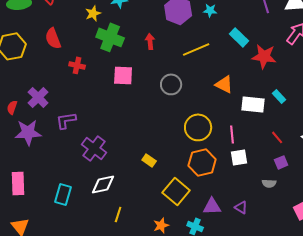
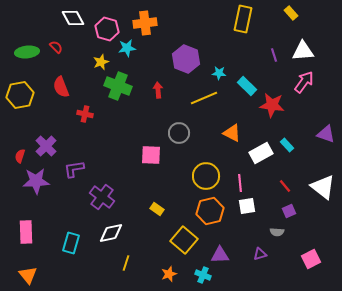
cyan star: (210, 10) -> (219, 73), moved
pink square: (123, 75) -> (151, 155), moved
white rectangle: (253, 104) -> (261, 153), turned -35
purple triangle: (241, 207) -> (260, 254), moved, turned -48

